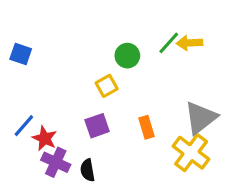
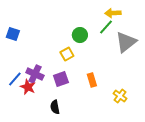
yellow arrow: (189, 43) -> (113, 13), moved
gray triangle: (201, 118) -> (126, 42), moved
yellow cross: (191, 153) -> (120, 96), size x0.6
purple cross: (56, 162) -> (35, 74), moved

